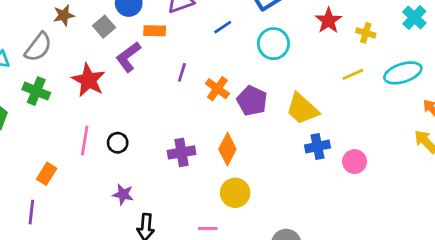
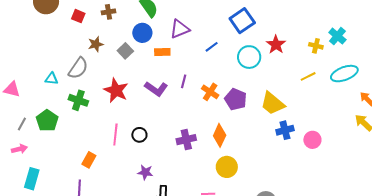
cyan cross: (414, 18) -> (337, 36), moved
red star: (328, 21) -> (276, 45), moved
purple L-shape: (128, 57) -> (156, 89), moved, turned -105

